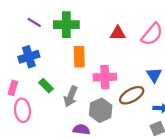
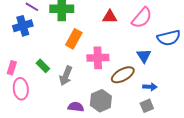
blue cross: (29, 57) -> (23, 26), moved
orange rectangle: (79, 57) -> (74, 39), turned 30
gray hexagon: (101, 110) -> (101, 101), moved

